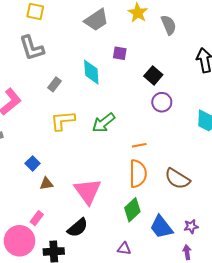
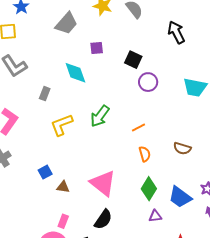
blue square: (33, 163) -> (45, 172), turned 32
orange semicircle: (138, 174) -> (145, 154), size x0.6
brown semicircle: (177, 179) -> (182, 148), size x0.7
brown triangle: (46, 184) -> (63, 187), turned 32
purple triangle: (124, 249) -> (155, 216), moved

